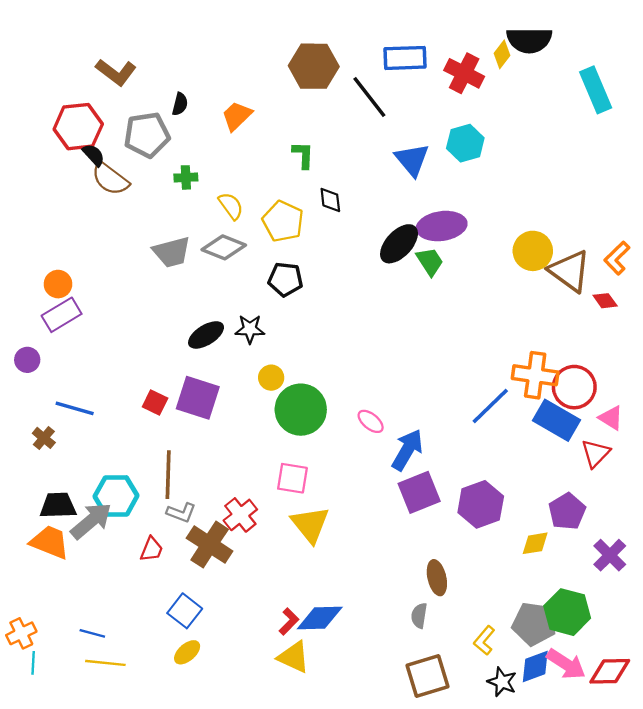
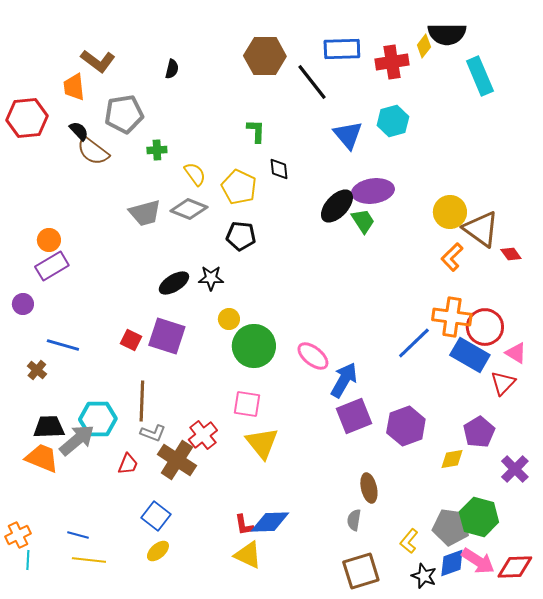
red cross: (464, 73) -> (392, 62), turned -36
cyan rectangle: (596, 90) -> (480, 76), moved
black semicircle: (180, 104) -> (172, 69), moved
orange trapezoid: (237, 116) -> (74, 87), moved, turned -52
red hexagon: (78, 127) -> (27, 118), moved
orange L-shape: (617, 258) -> (452, 257), moved
pink ellipse: (371, 421) -> (313, 356), size x1.4
red L-shape: (289, 621) -> (244, 525), turned 125

